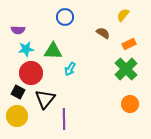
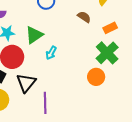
green triangle: (53, 51) -> (34, 35), turned -36
orange circle: (130, 104) -> (96, 77), moved

